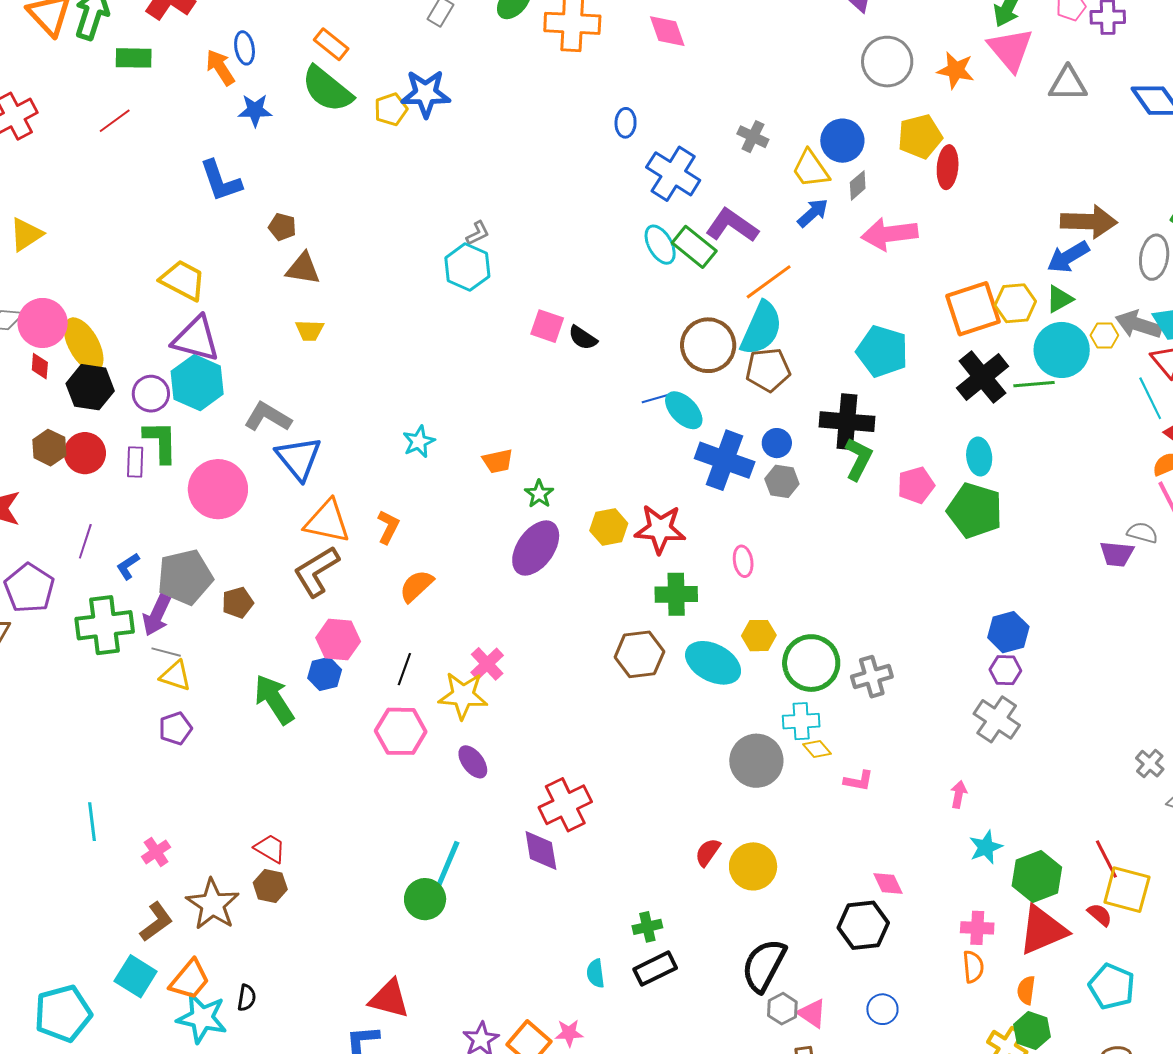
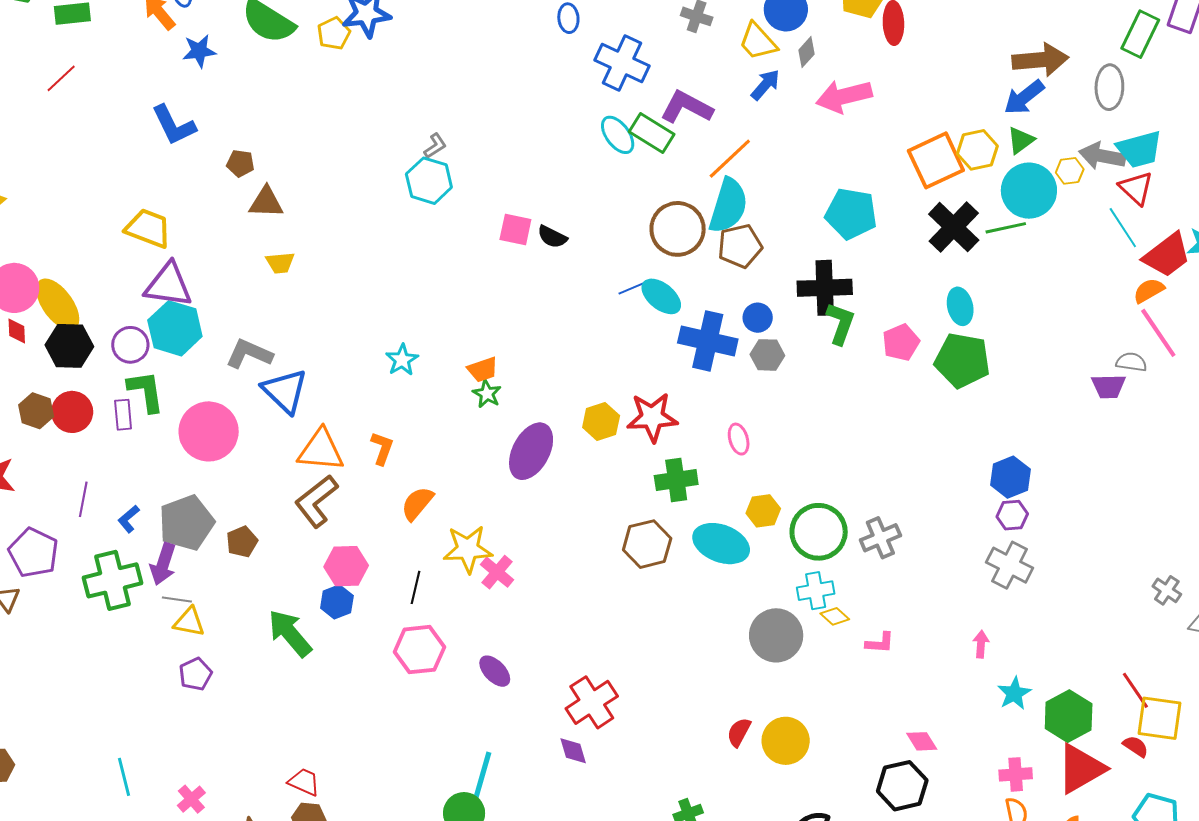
green star: (539, 494) -> (487, 394), moved
yellow star: (463, 696) -> (468, 549), moved
purple diamond: (541, 850) -> (573, 751), size x0.7

